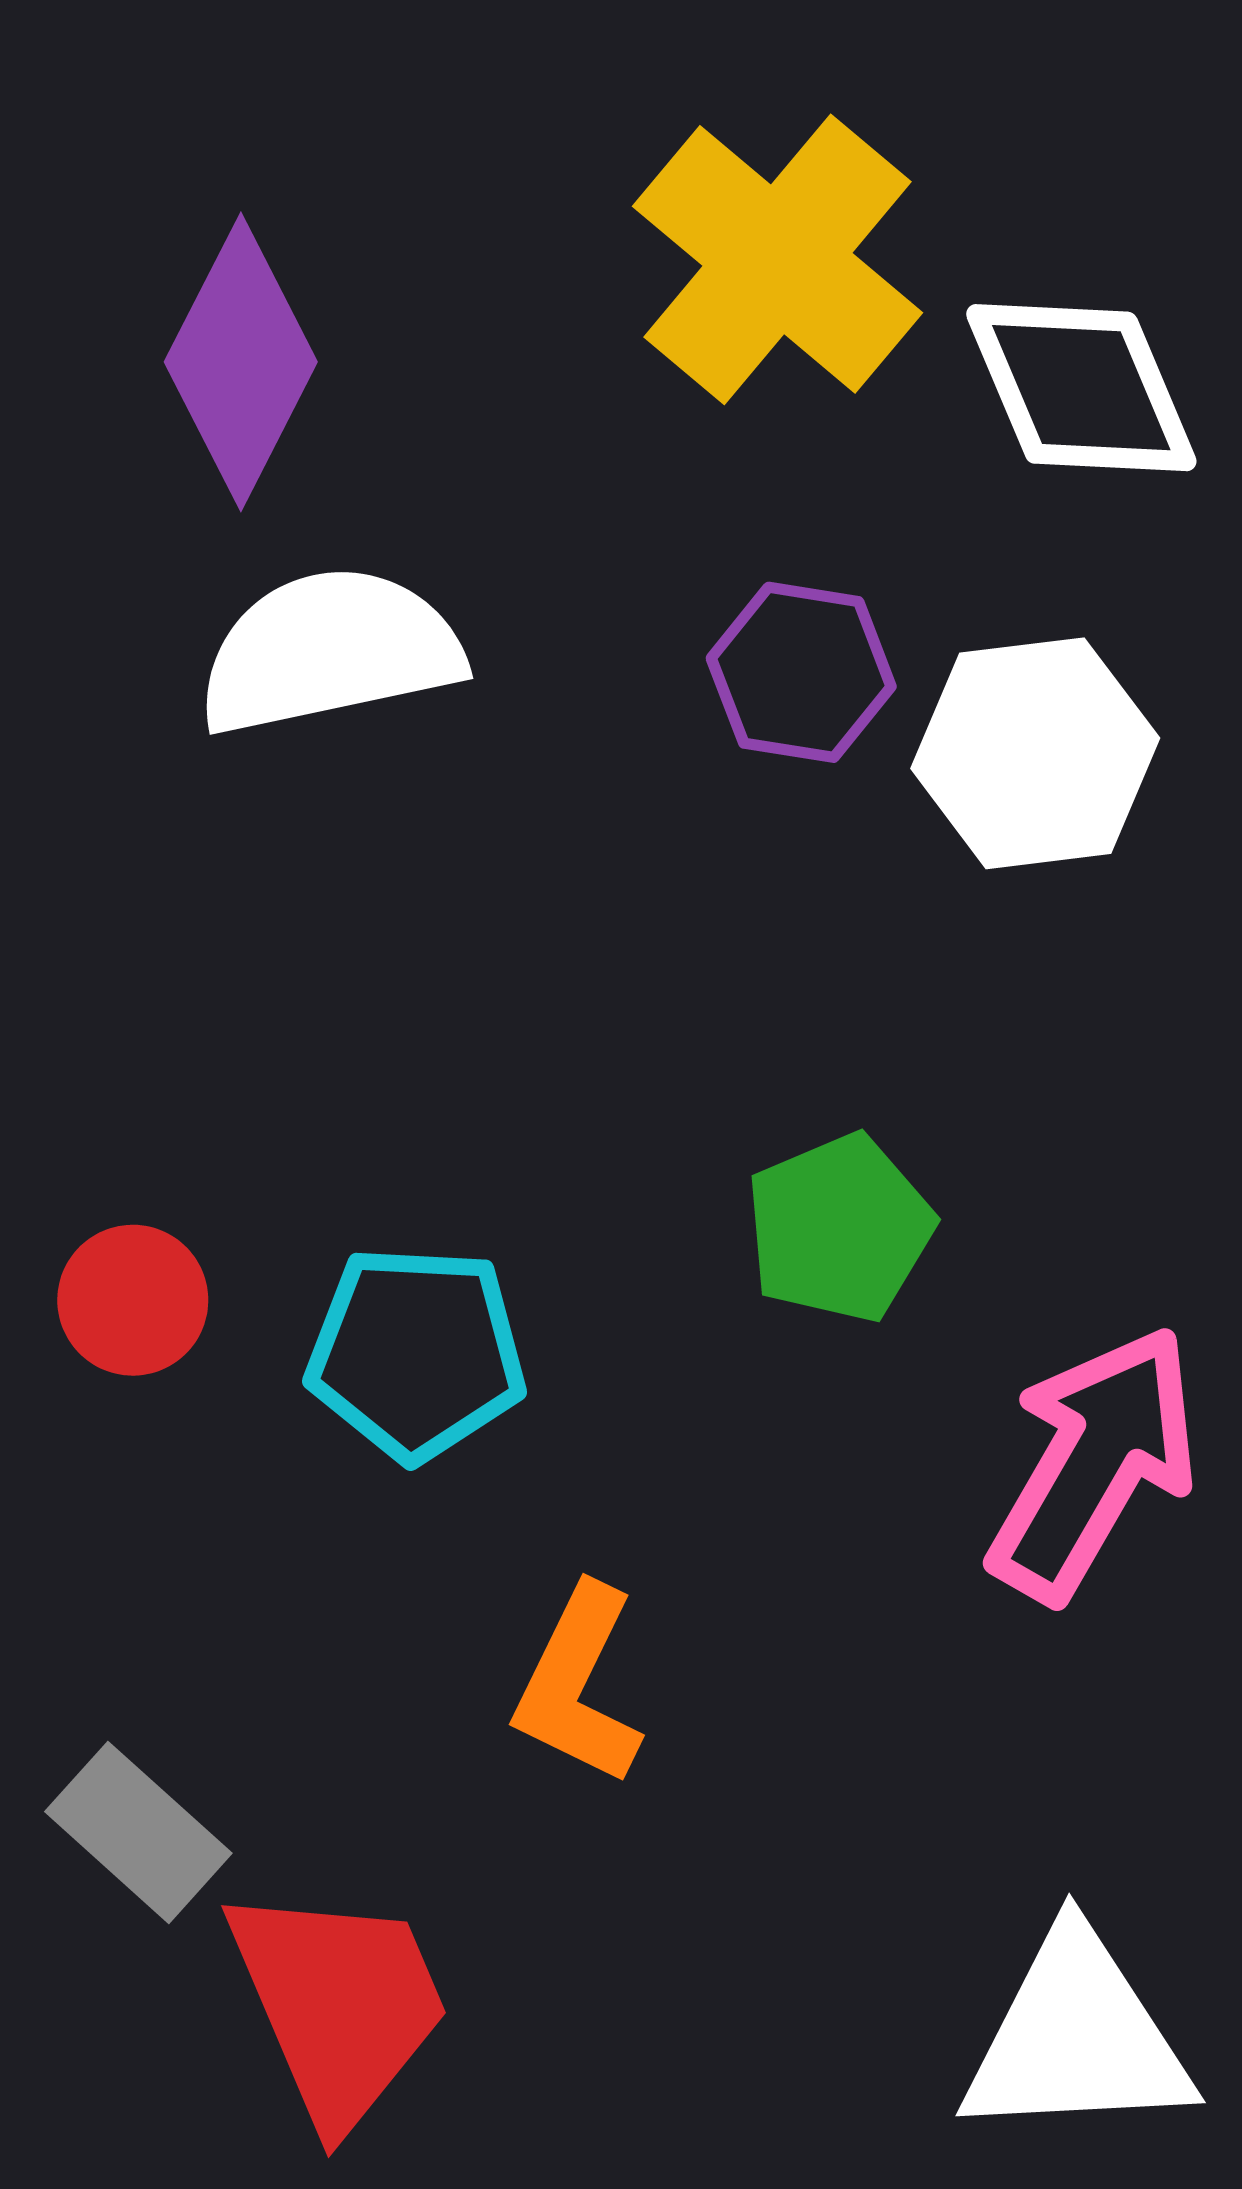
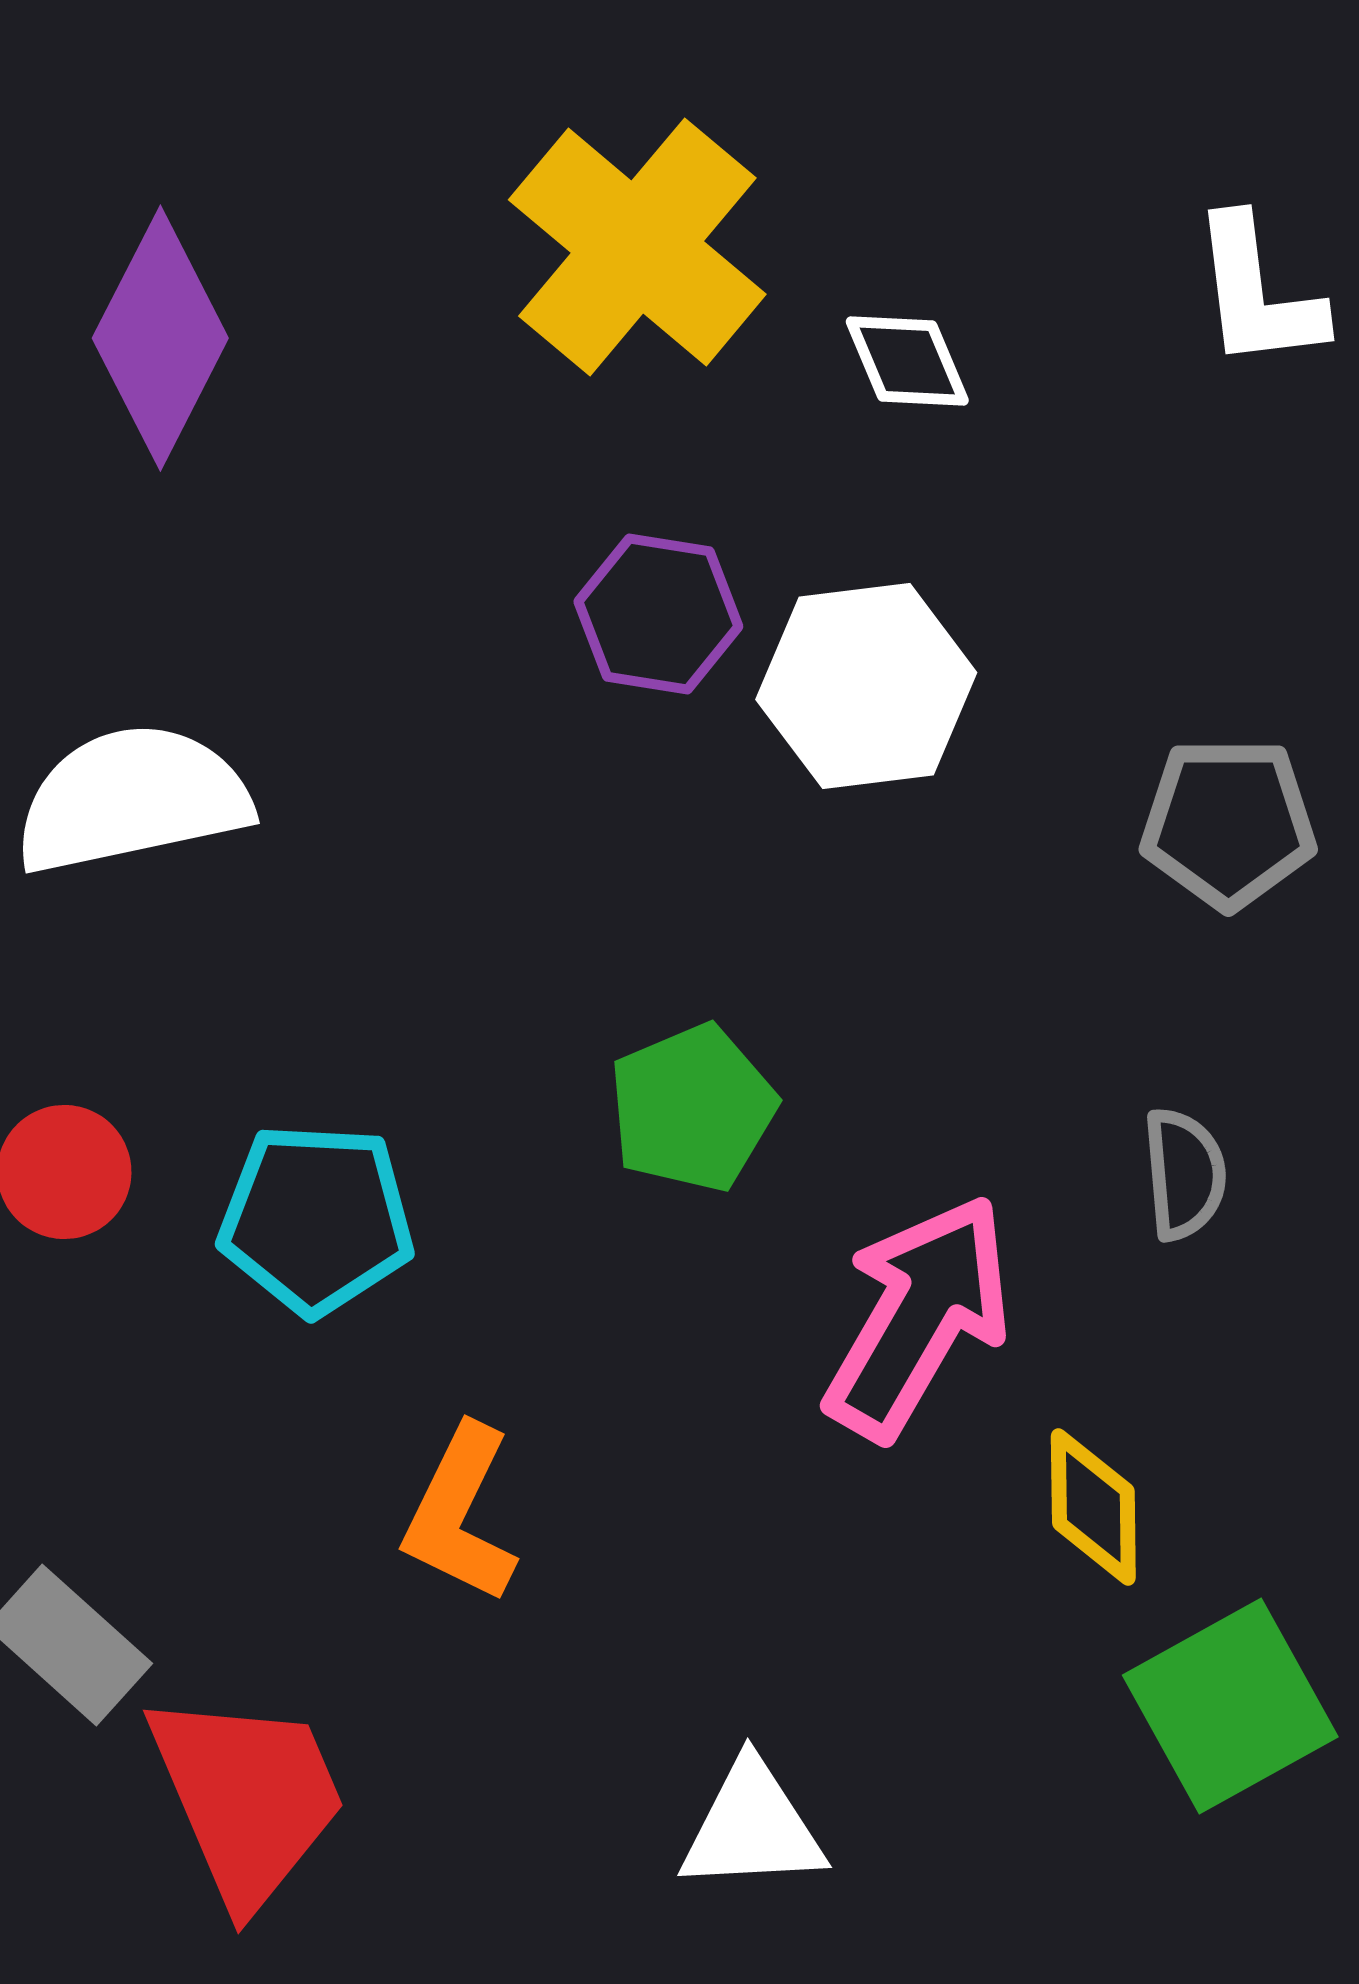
white diamond: (1081, 388) -> (907, 361), size x0.6
white semicircle: (330, 651) -> (132, 799), moved
white triangle: (1077, 2037) -> (752, 1827), moved, size x0.7

